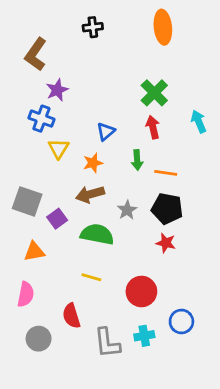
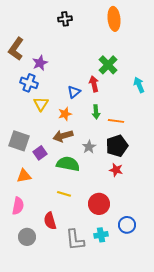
brown L-shape: (36, 54) -> (16, 49), moved
red arrow: (153, 127) -> (94, 84), moved
black pentagon: (167, 209) -> (117, 146), turned -30

